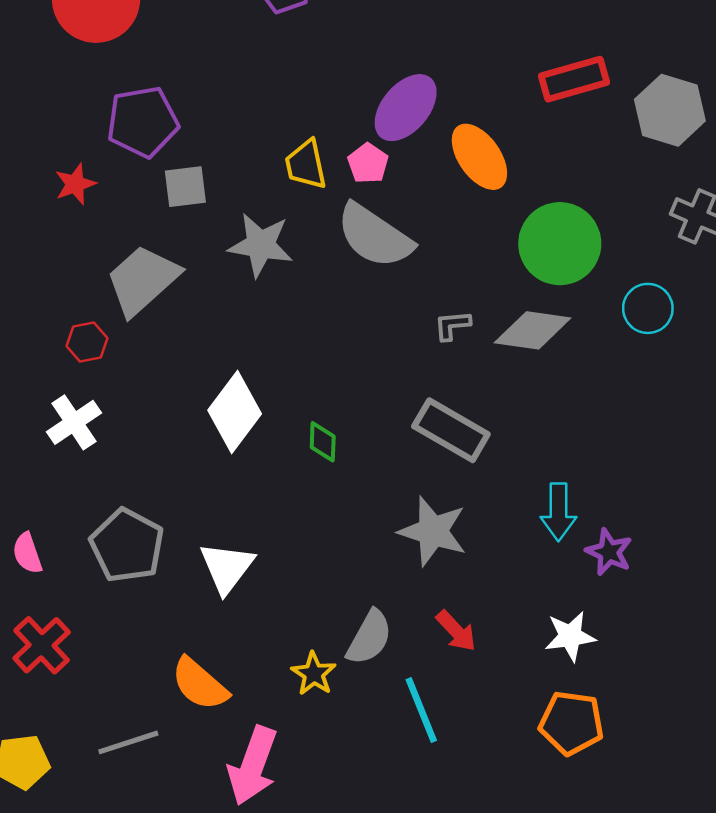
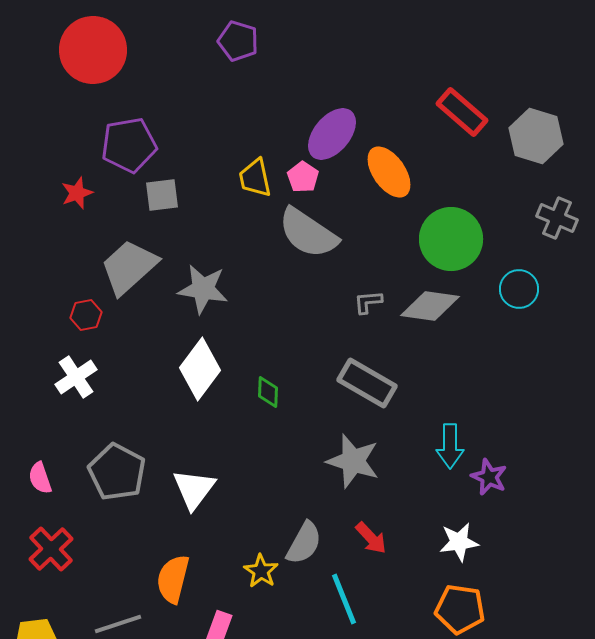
red rectangle: (574, 79) -> (462, 112), turned 57
gray star: (261, 245) -> (203, 289), moved
orange semicircle: (200, 684) -> (173, 579), turned 63

